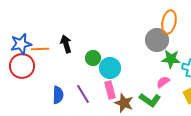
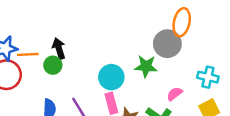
green circle: (93, 58) -> (53, 65), moved
green star: (171, 59) -> (146, 66), moved

